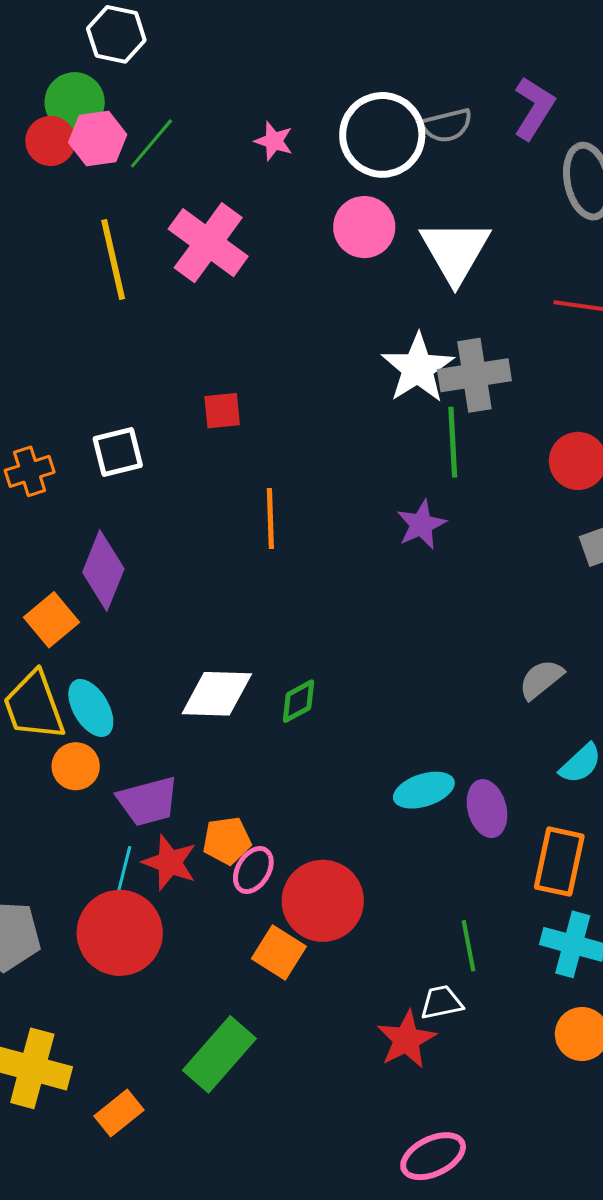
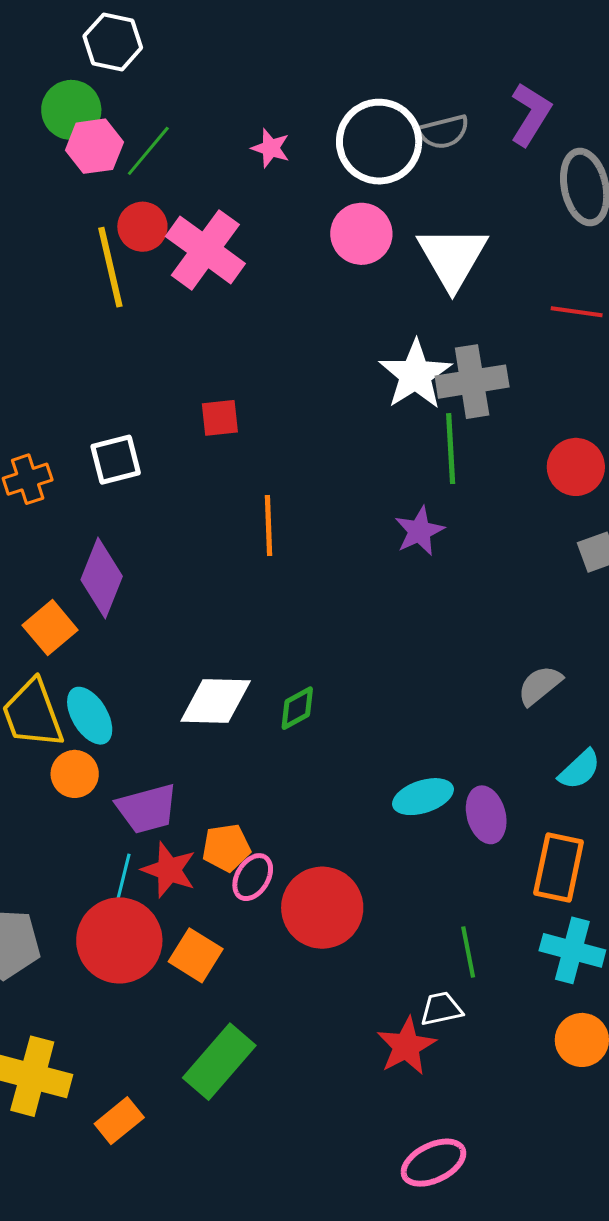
red circle: (50, 141) -> (142, 227), moved
orange square: (279, 953) -> (196, 955), moved

